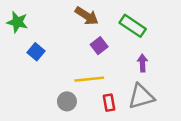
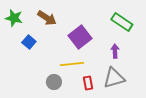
brown arrow: (87, 16) -> (47, 18), moved
green rectangle: (133, 26) -> (122, 22), moved
purple square: (99, 46) -> (80, 37), size x1.6

